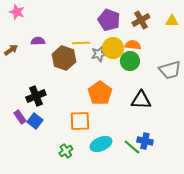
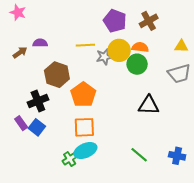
yellow triangle: (172, 21) -> (181, 46), moved
brown arrow: (11, 50) -> (20, 53), moved
brown hexagon: (64, 58) -> (57, 75), moved
orange pentagon: (100, 93) -> (83, 95), moved
blue cross: (145, 141) -> (177, 156), moved
cyan ellipse: (101, 144) -> (85, 151), moved

